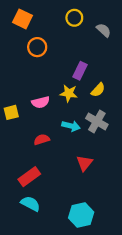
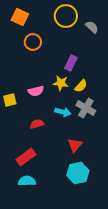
yellow circle: (74, 18) -> (66, 16), size x1.5
yellow semicircle: (98, 90) -> (81, 86), moved
cyan semicircle: (30, 204) -> (27, 181), turned -30
cyan hexagon: (81, 215) -> (78, 173), moved

